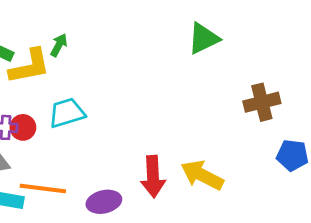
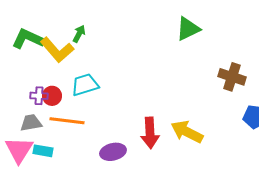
yellow L-shape: (30, 66) -> (57, 50), turned 60
brown cross: (262, 102) -> (232, 77), turned 32
orange line: (43, 188) -> (67, 121), moved

